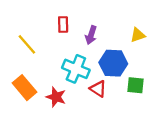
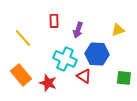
green square: (135, 85) -> (124, 78), moved

